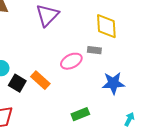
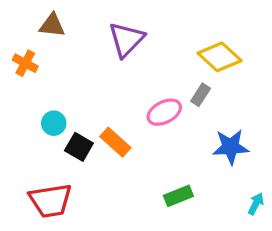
yellow diamond: (106, 26) -> (220, 57), turned -44
gray rectangle: (94, 50) -> (201, 95), turned -64

